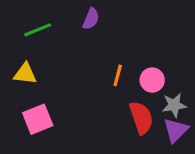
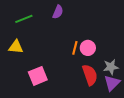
pink circle: (152, 80) -> (88, 48), moved
pink square: (38, 119) -> (38, 76), moved

